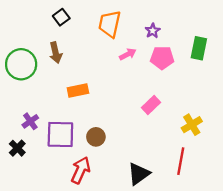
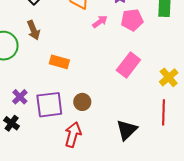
orange rectangle: (78, 90) -> (59, 62), turned 36
pink rectangle: (151, 105) -> (128, 65), size x1.4

